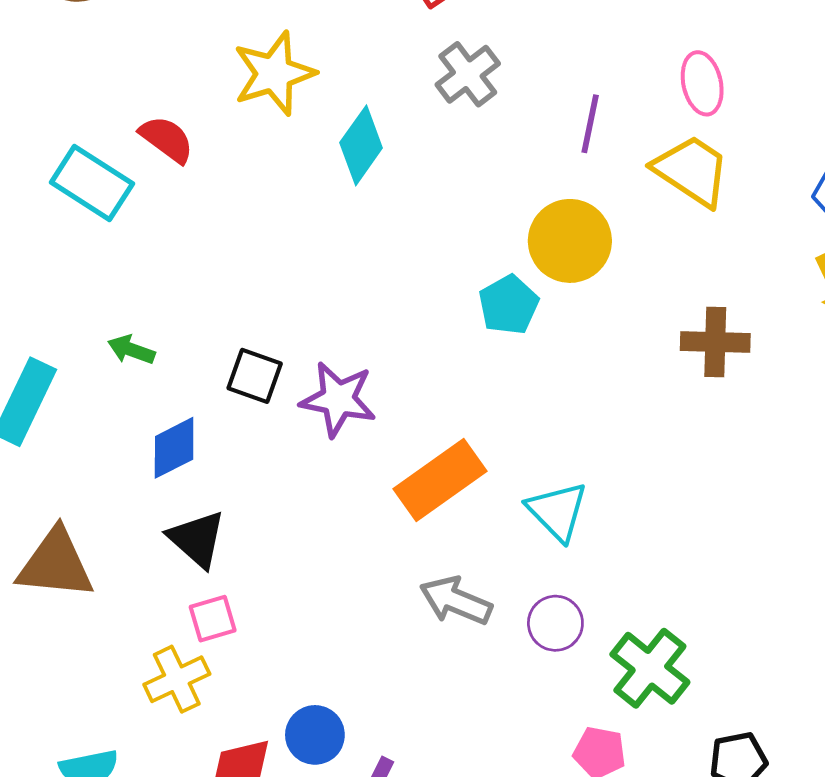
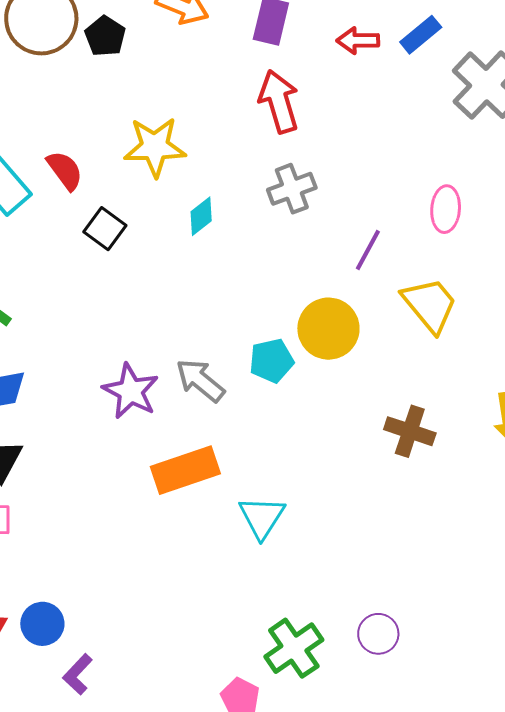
pink ellipse: (702, 83) -> (446, 209), moved
cyan diamond: (361, 145) -> (201, 216), size x0.7
black square: (255, 376) -> (105, 229), moved
gray arrow: (456, 601) -> (200, 380), moved
purple circle: (555, 623) -> (378, 634), moved

